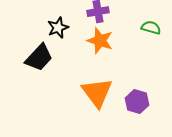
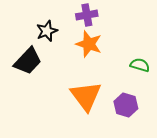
green semicircle: (151, 28) -> (140, 65), moved

